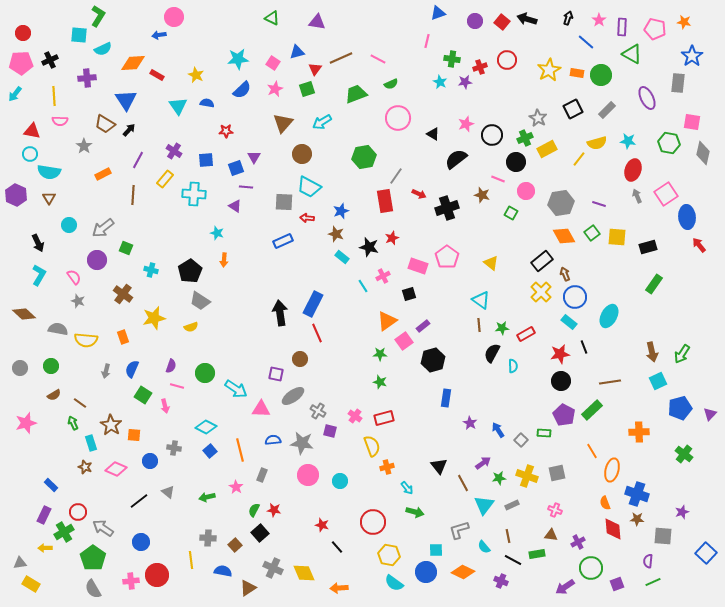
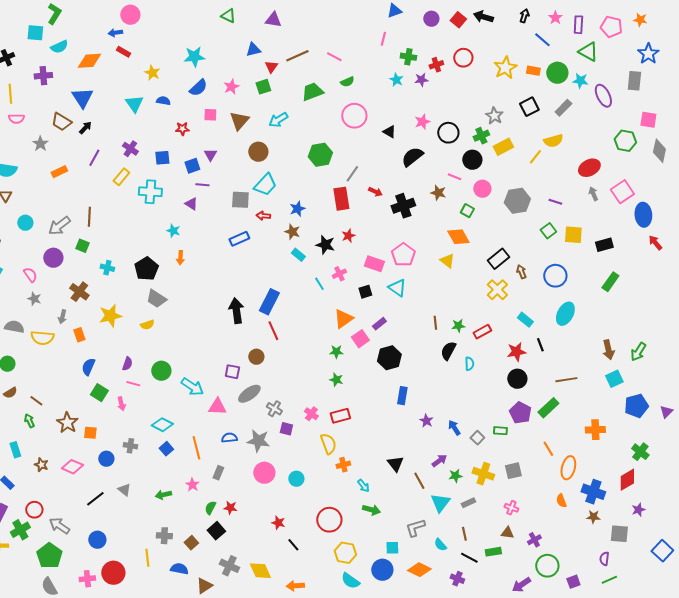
pink square: (273, 63) -> (210, 115), moved, turned -32
red rectangle: (157, 75) -> (123, 52), moved
cyan star: (628, 141) -> (580, 81), moved
red ellipse: (633, 170) -> (589, 168), turned 45
cyan trapezoid: (309, 187) -> (265, 185), turned -75
brown line: (133, 195) -> (89, 217), moved
orange diamond: (564, 236) -> (458, 237), moved
blue circle: (575, 297) -> (555, 276), moved
cyan triangle: (481, 300) -> (397, 288), moved
gray arrow: (106, 371) -> (62, 317), moved
cyan rectangle: (91, 443) -> (15, 450), moved
red diamond: (613, 529) -> (627, 480), moved, turned 65

